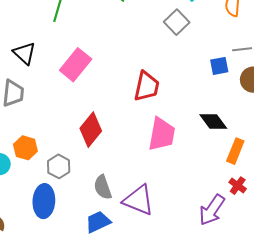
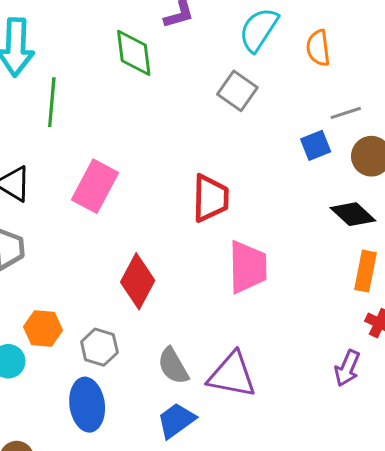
black diamond: (213, 122) -> (353, 214), moved
purple arrow: (212, 210) -> (347, 368), size x0.7

